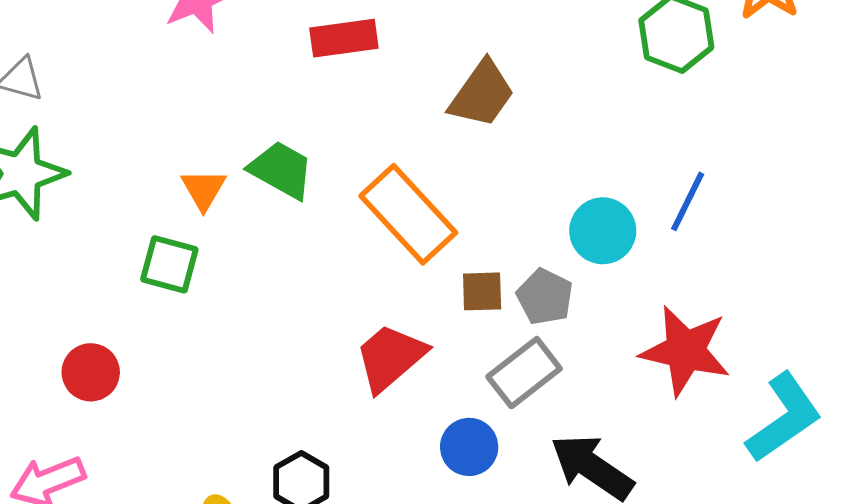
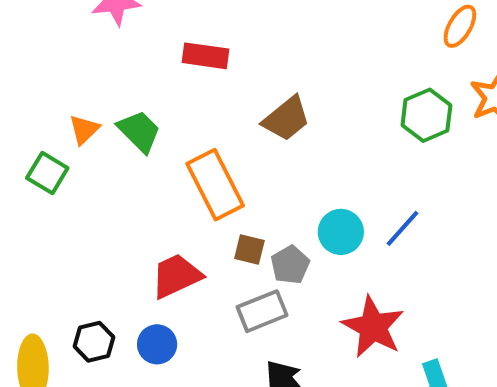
blue circle: (469, 447) -> (157, 344), moved

